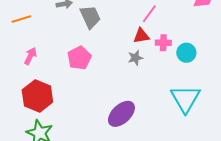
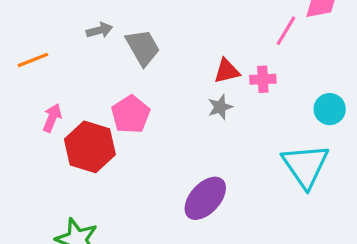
pink line: (149, 14) -> (286, 31), moved
cyan circle: (186, 53) -> (330, 109), moved
red hexagon: (37, 96) -> (90, 147), moved

